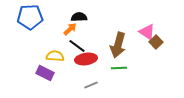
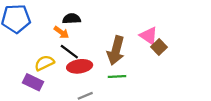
orange arrow: (70, 29) -> (61, 32), turned 80
yellow semicircle: (55, 56) -> (44, 63), turned -30

